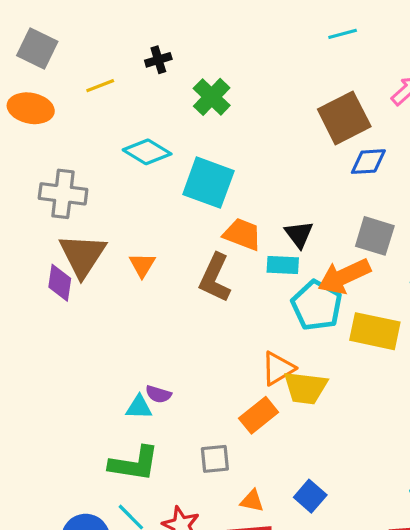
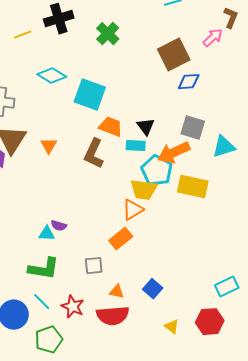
black cross: (158, 60) -> (59, 19), size x1.8
green cross: (212, 97) -> (108, 34), moved
yellow trapezoid: (305, 388) -> (144, 190), moved

